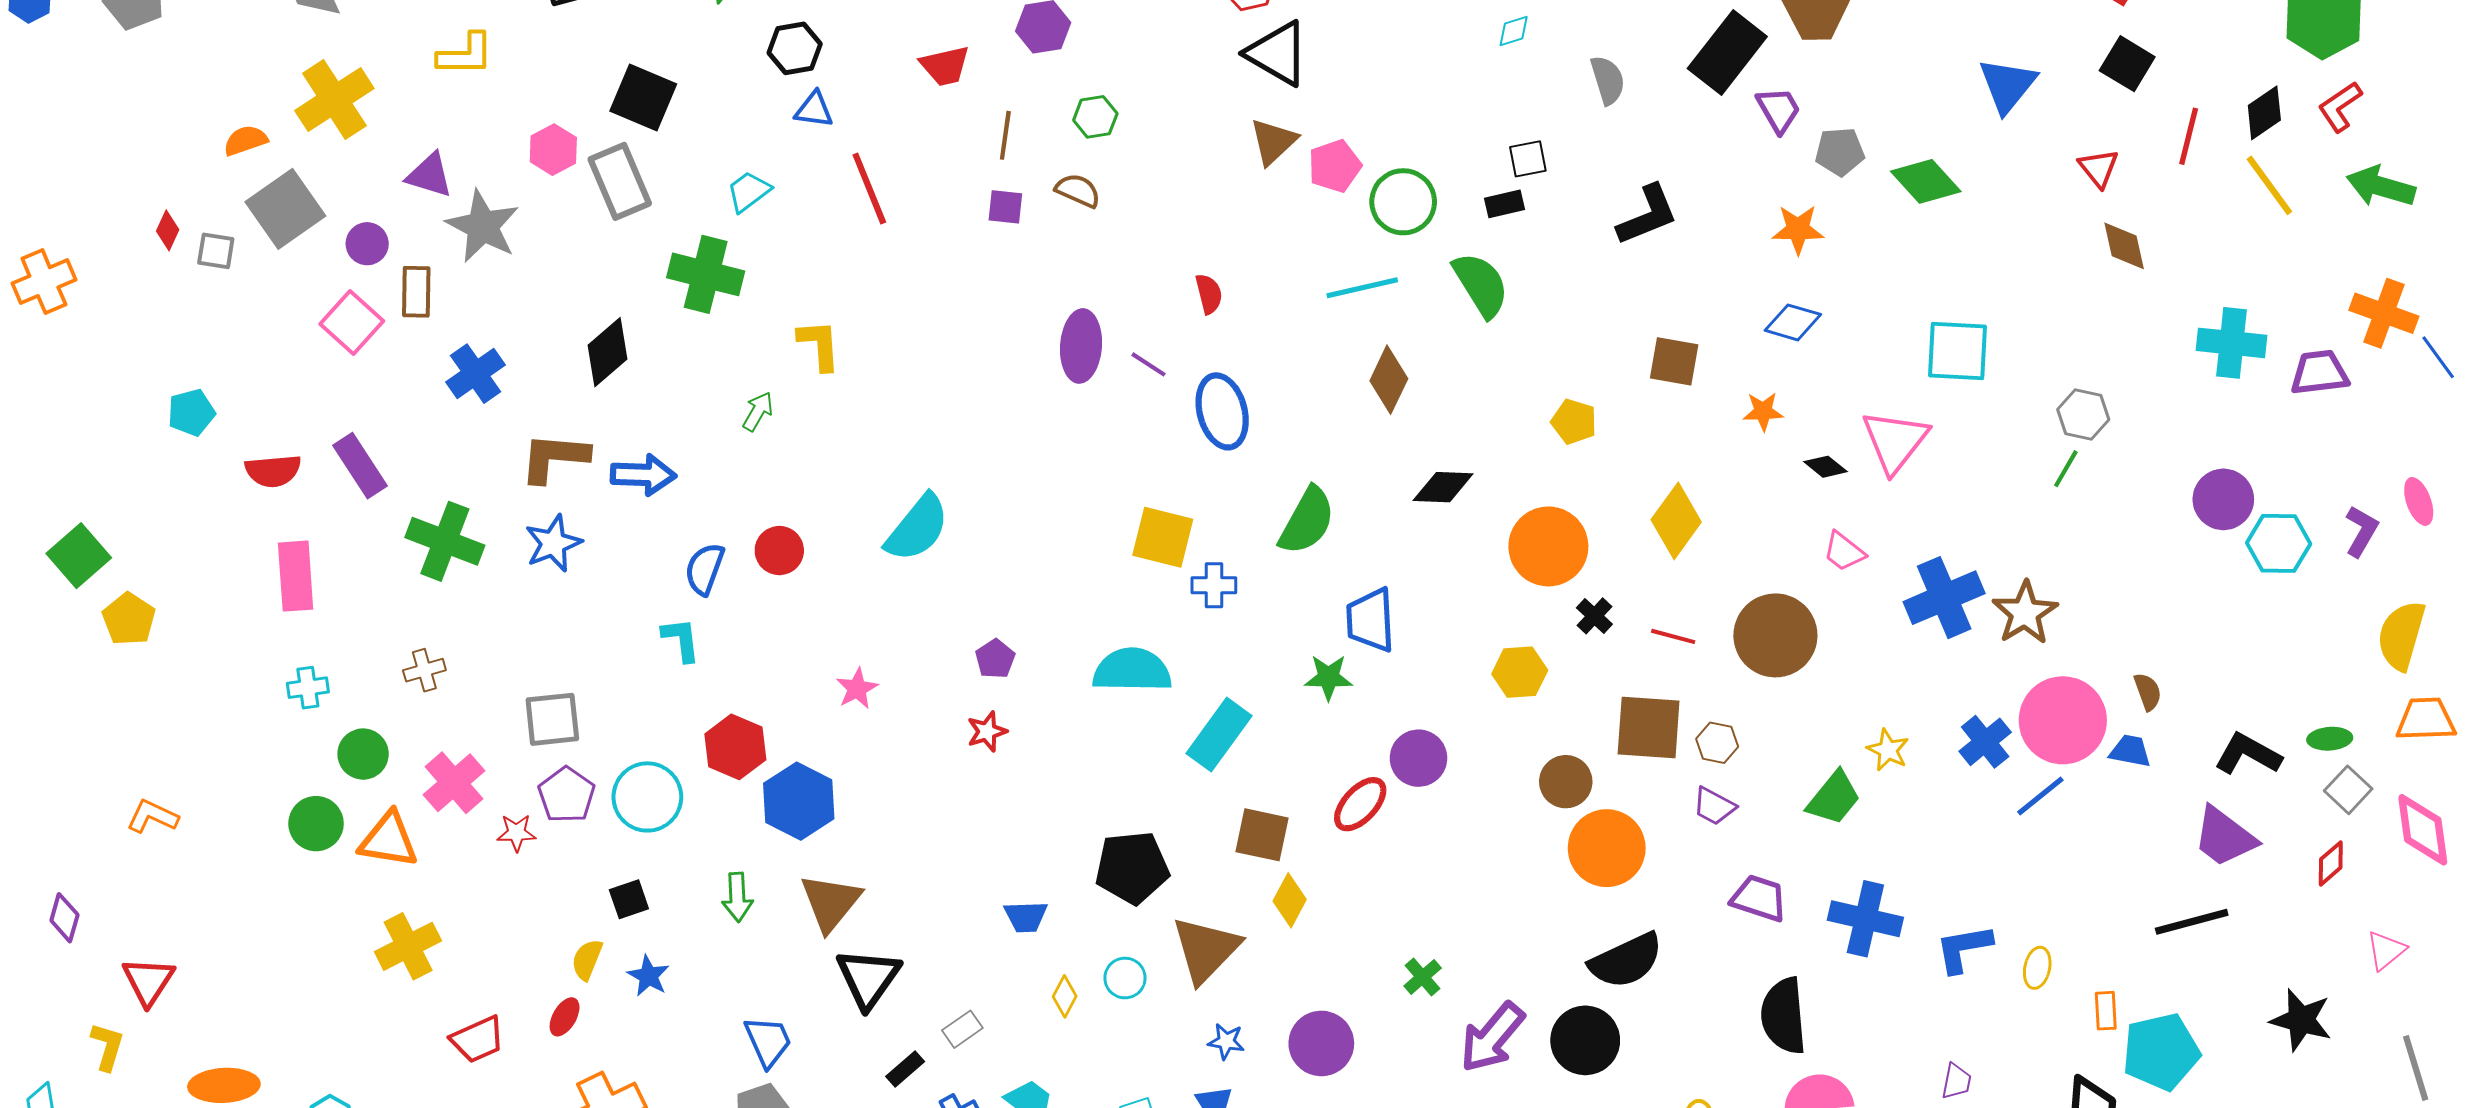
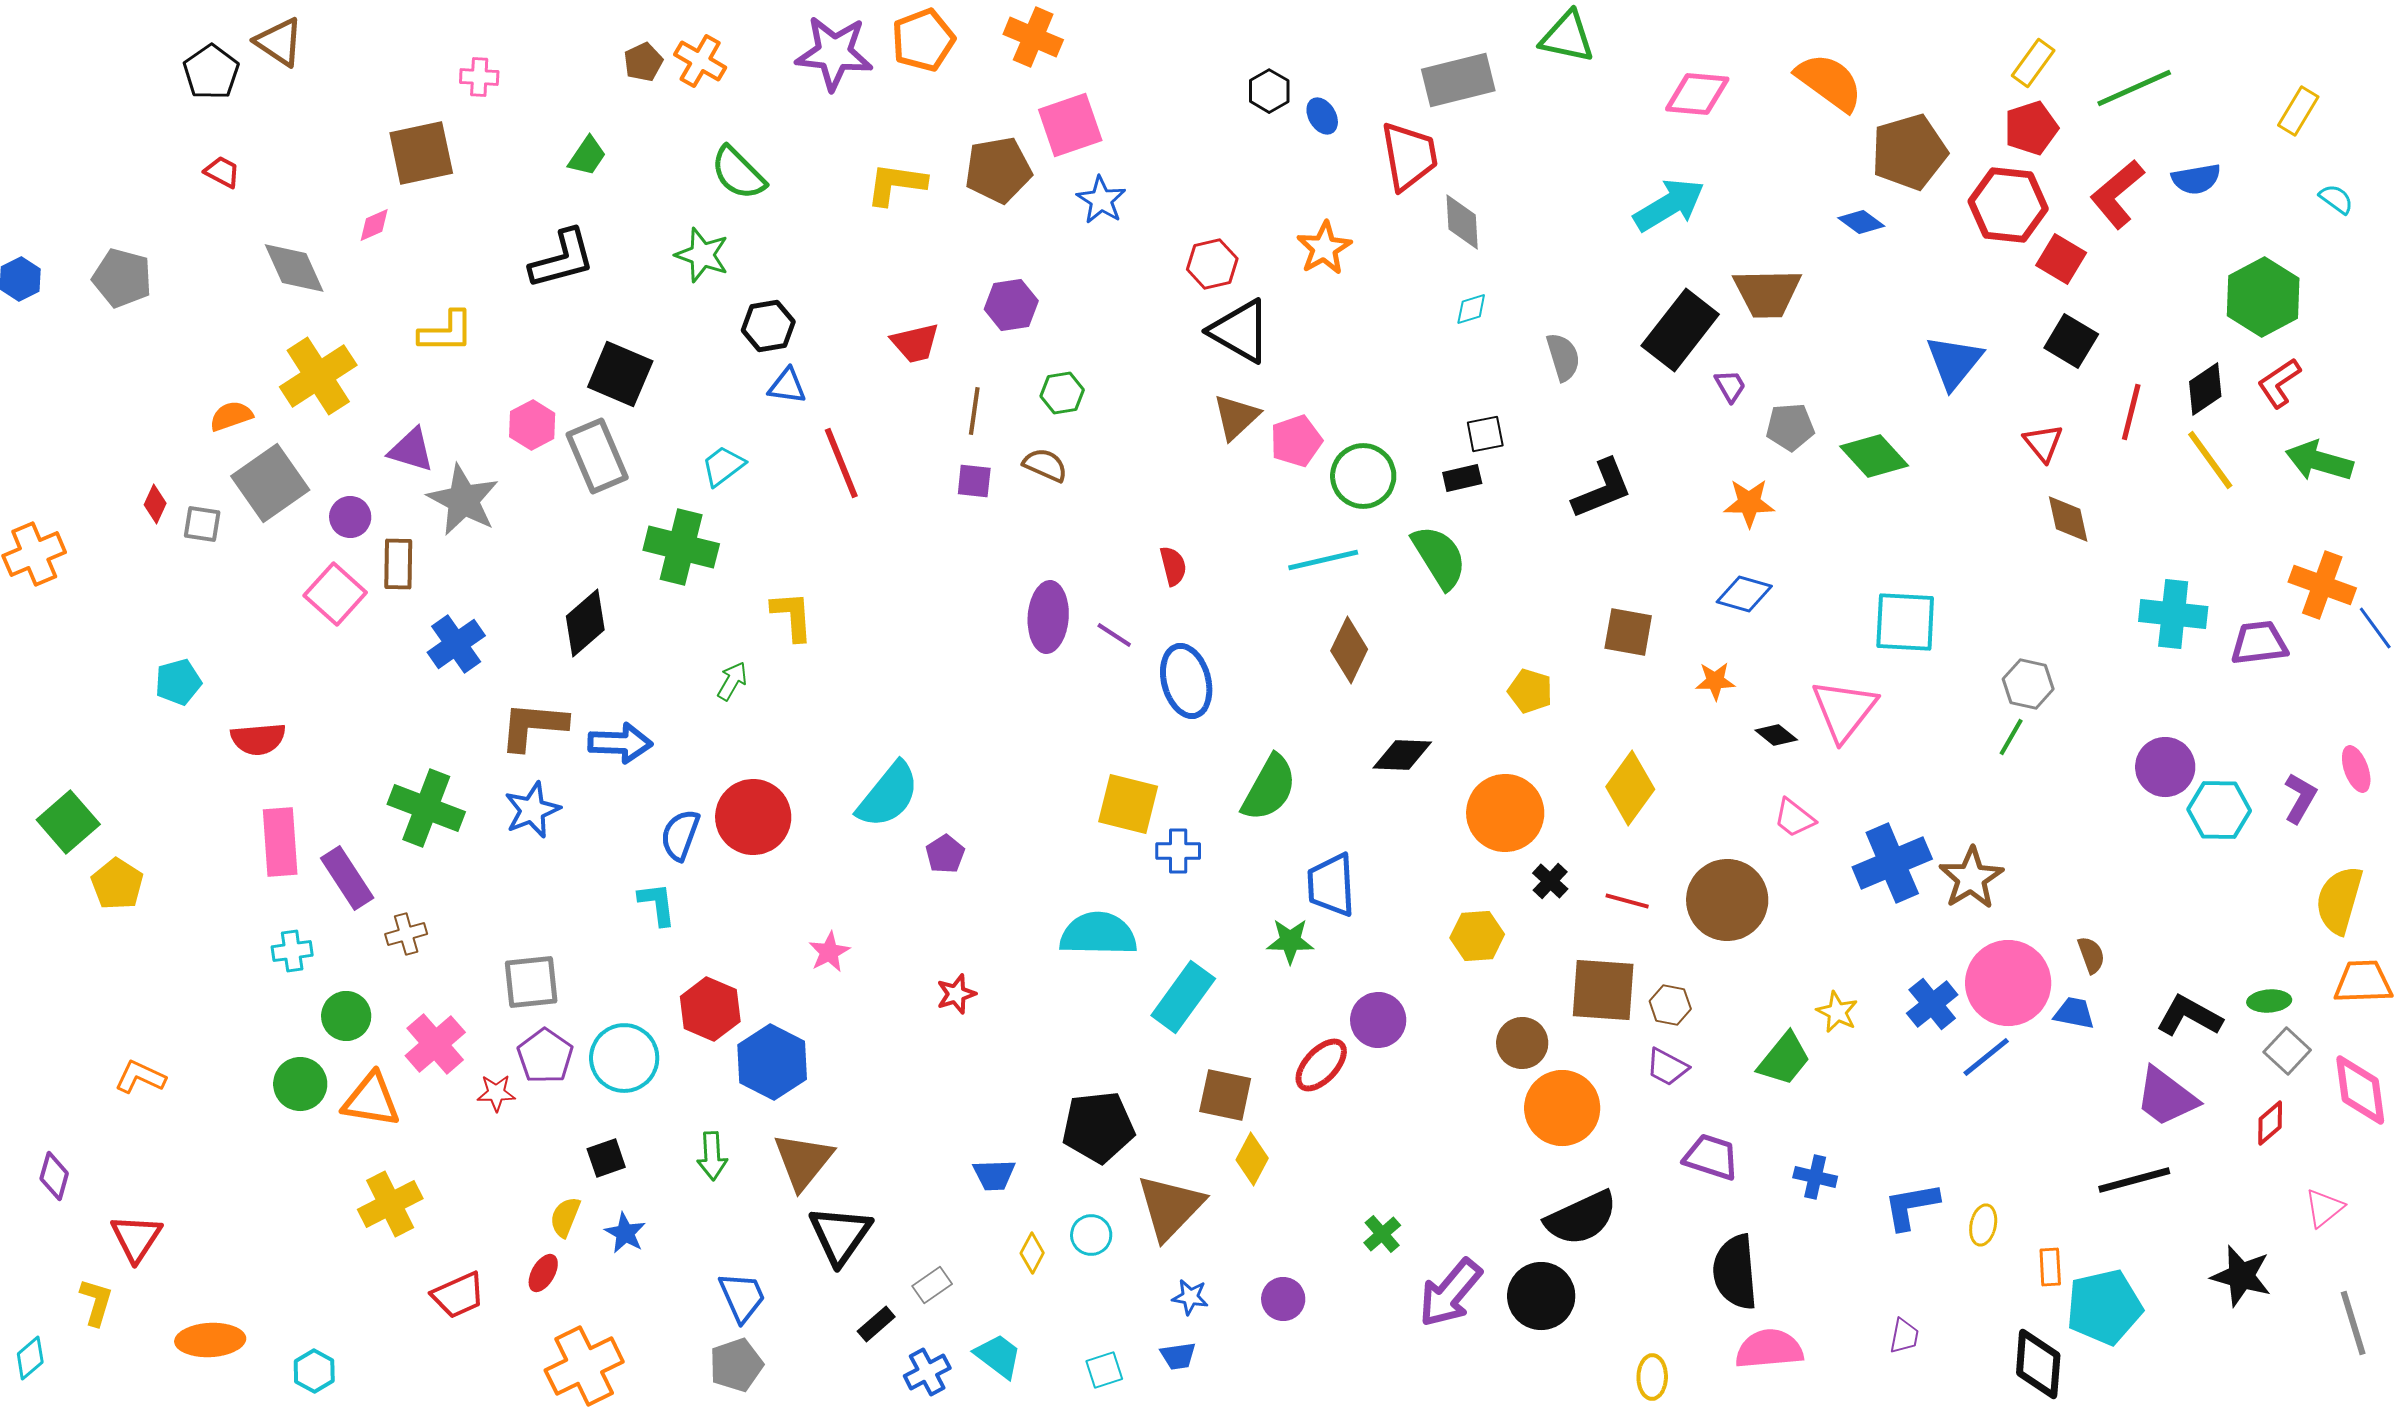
purple trapezoid: (1778, 110) -> (1730, 386), size x0.7
purple rectangle: (360, 466) -> (347, 878), moved
red circle: (779, 551) -> (753, 817), size x1.6
purple pentagon: (995, 659) -> (945, 854), moved
blue cross: (1865, 919) -> (1815, 1177), size x0.6
purple circle: (1321, 1043) -> (1283, 1299), size x0.7

